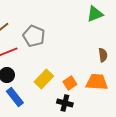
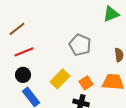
gray pentagon: (34, 36) -> (80, 45), moved

